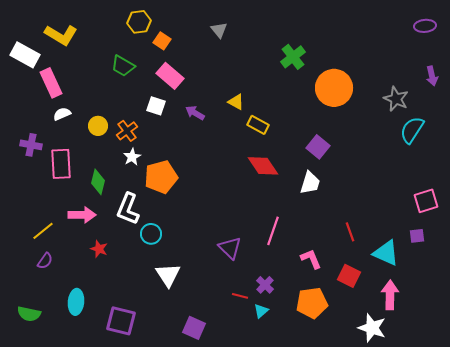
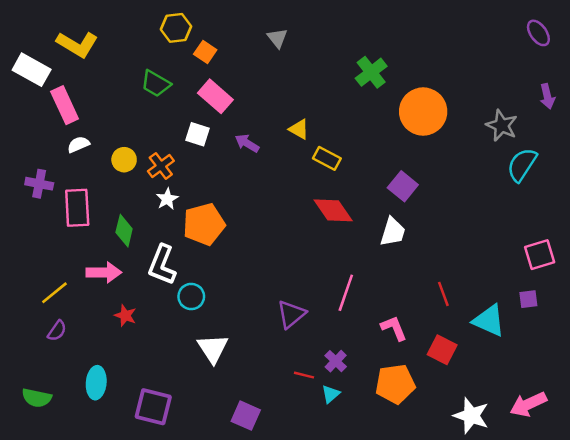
purple ellipse: (425, 26) -> (538, 33), turned 60
purple triangle: (230, 248) -> (291, 314), turned 35
pink arrow: (390, 295) -> (528, 404), moved, turned -116

